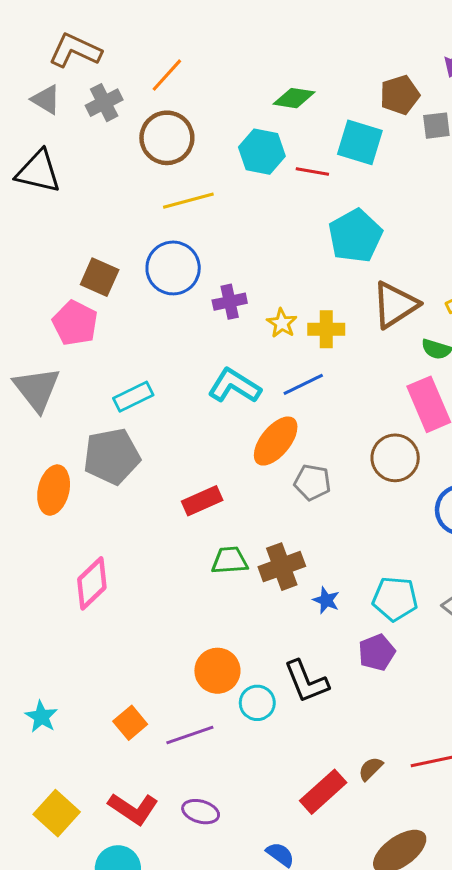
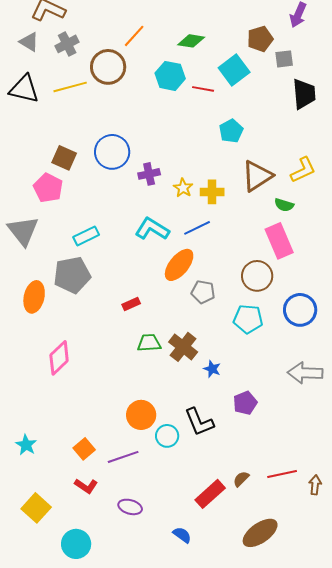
orange line: (167, 75) -> (134, 36), moved
cyan square: (360, 142) -> (234, 70), turned 36
yellow line: (188, 201) -> (70, 87), moved
cyan pentagon: (355, 236) -> (231, 131), size x0.7
red rectangle: (202, 501) -> (131, 304), size x0.7
brown cross: (282, 567) -> (183, 347), turned -32
cyan pentagon: (395, 599) -> (248, 319), moved
red L-shape: (133, 809) -> (86, 486), moved, size x0.7

